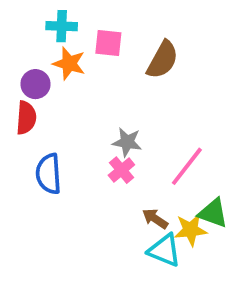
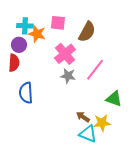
cyan cross: (62, 26) -> (25, 26), moved
pink line: (187, 166) -> (95, 70), moved
pink cross: (121, 170) -> (65, 54), moved, size x1.5
green triangle: (213, 213) -> (114, 99), moved

